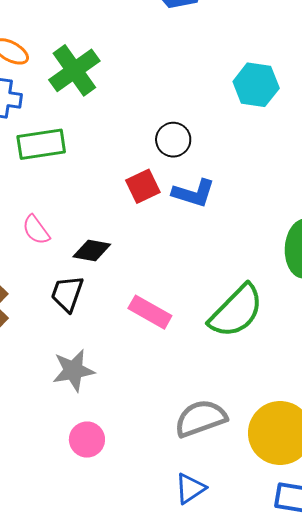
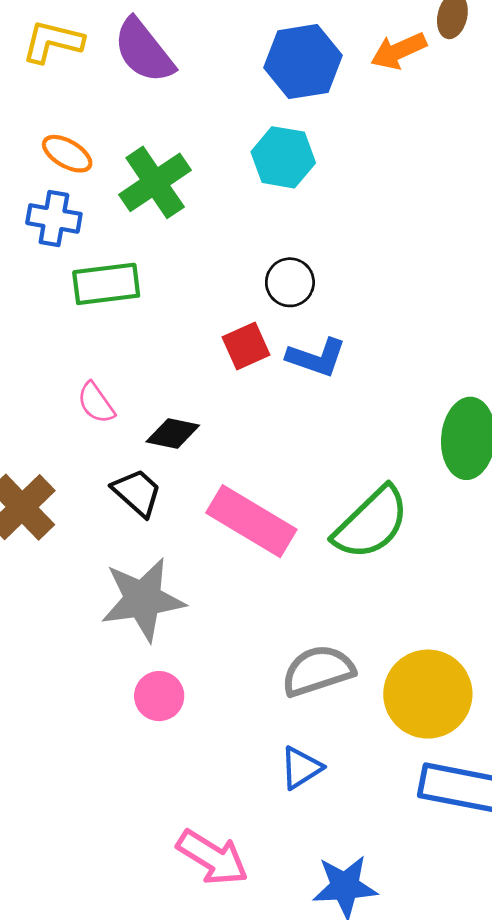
cyan hexagon: (256, 85) -> (283, 157), moved
black trapezoid: (67, 294) -> (137, 493), turned 111
pink rectangle: (150, 312) -> (251, 521), size x1.5
gray star: (73, 370) -> (143, 599), size x1.4

